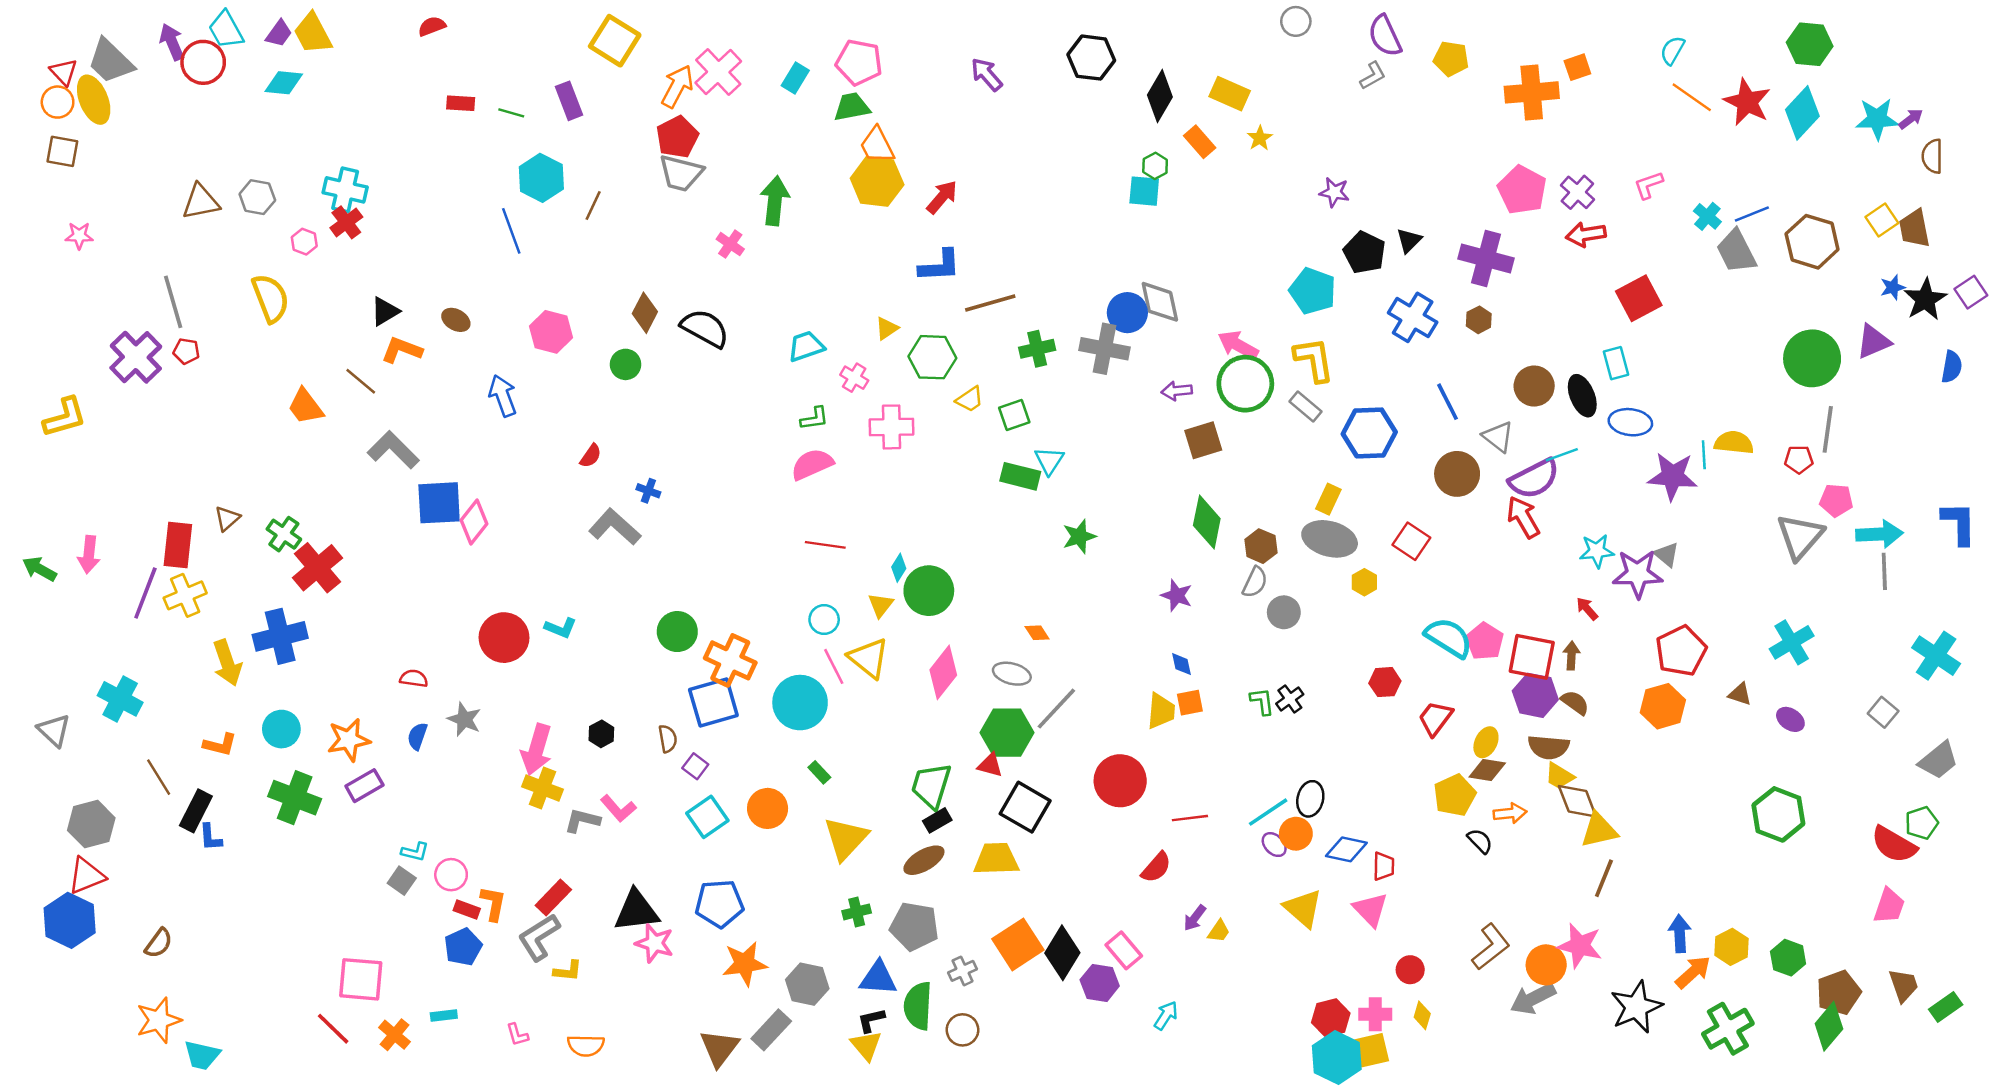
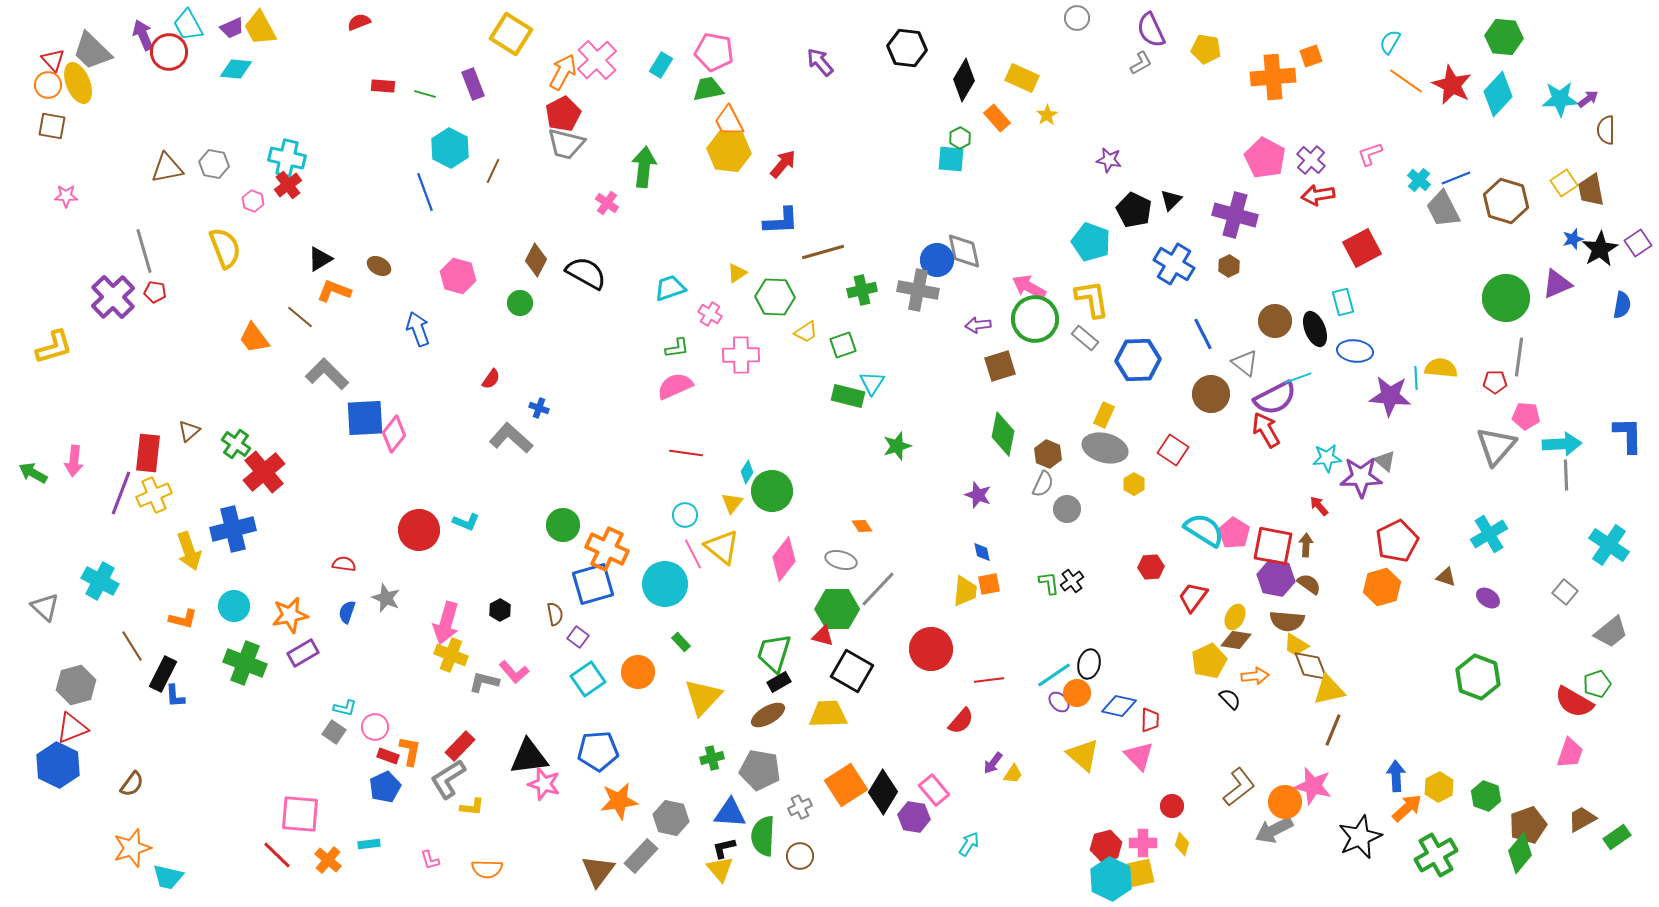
purple trapezoid: (279, 33) -> (232, 28), turned 30
brown trapezoid: (1904, 985) -> (1582, 819), turned -100

